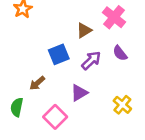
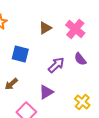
brown triangle: (84, 30) -> (45, 28), moved
blue square: (59, 54) -> (20, 54), moved, turned 36

